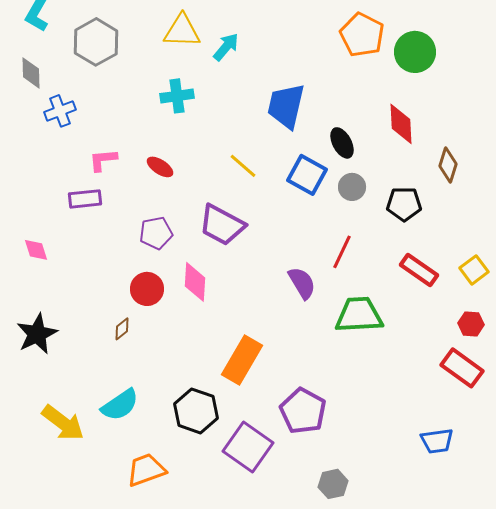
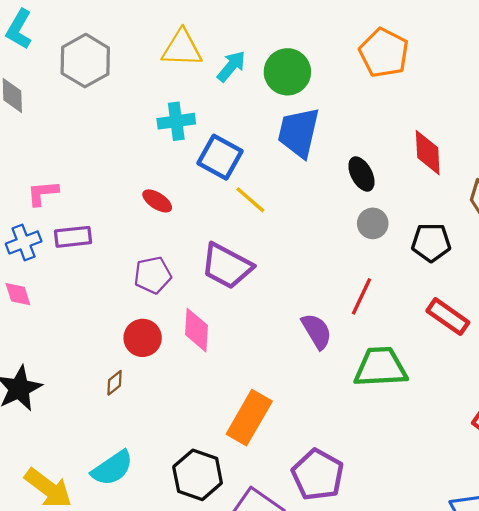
green circle: (415, 52) -> (287, 72), moved
blue cross: (60, 111) -> (24, 242), moved
pink L-shape: (103, 160) -> (43, 193), moved
blue square: (307, 175) -> (220, 157), moved

